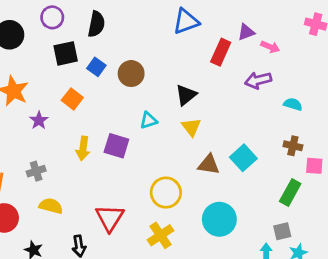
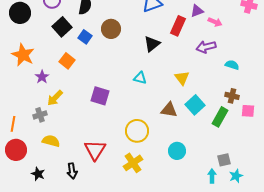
black square: (66, 53) -> (62, 27), turned -30
brown circle: (131, 74) -> (111, 29), moved
black triangle: (186, 95) -> (152, 44), moved
cyan triangle: (149, 120) -> (140, 78), moved, turned 32
yellow triangle: (191, 127) -> (182, 78), moved
yellow arrow: (83, 148) -> (55, 98), moved, turned 36
green rectangle: (290, 193) -> (220, 117), moved
cyan circle: (219, 219) -> (177, 151), size x0.7

